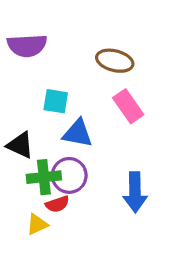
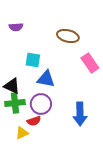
purple semicircle: (27, 46) -> (16, 27), size x0.6
pink rectangle: (128, 106) -> (90, 63), moved
green cross: (44, 177) -> (15, 103), moved

